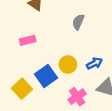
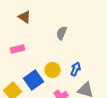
blue arrow: (94, 63) -> (76, 69), turned -40

